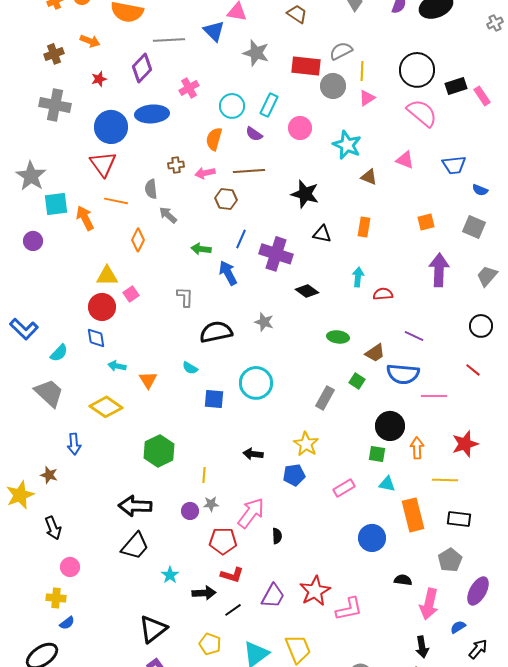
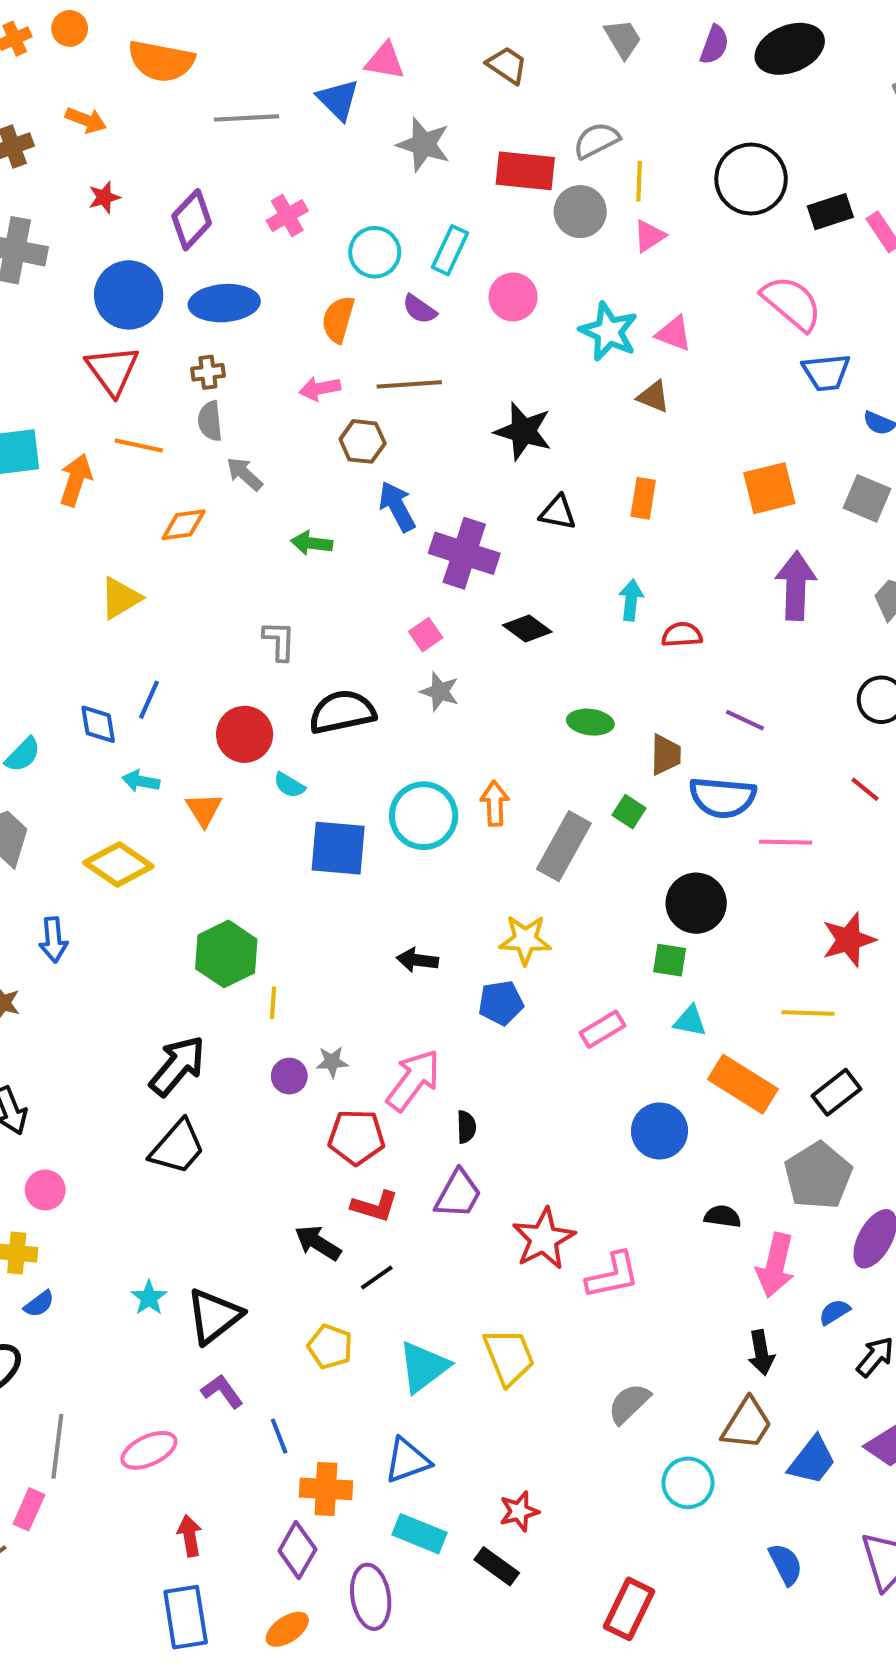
purple diamond: (142, 68) -> (192, 220), moved
pink semicircle: (422, 113) -> (792, 303), moved
blue ellipse: (152, 114) -> (224, 303), moved
pink triangle: (405, 160) -> (674, 334), moved
brown cross: (176, 165) -> (208, 372), moved
orange arrow: (85, 218) -> (76, 480), turned 45
orange square: (426, 222) -> (769, 488), size x1.5
blue line: (241, 239) -> (149, 700), moved
orange diamond: (138, 240) -> (184, 525), turned 55
blue arrow: (228, 273) -> (397, 506), moved
yellow triangle: (107, 276) -> (120, 598), turned -30
pink square: (131, 294) -> (426, 635), moved
red circle: (102, 307) -> (245, 734), moved
brown trapezoid: (375, 353) -> (666, 755), turned -55
gray rectangle: (325, 398) -> (564, 846), size x1.4
blue square: (214, 399) -> (338, 848), size x1.4
yellow star: (306, 444) -> (525, 940), turned -30
orange arrow: (417, 448) -> (495, 803), moved
yellow line: (204, 475) -> (273, 1003), moved
black arrow: (135, 506) -> (177, 1066), turned 128
orange rectangle: (413, 515) -> (743, 1084), turned -44
black rectangle: (459, 519) -> (836, 1092), turned -45
gray pentagon: (450, 560) -> (818, 1176), size x1.4
cyan star: (170, 575) -> (149, 1298), moved
black arrow: (204, 593) -> (318, 1243), turned -145
purple trapezoid: (273, 596) -> (458, 1194), moved

